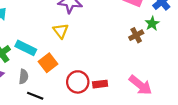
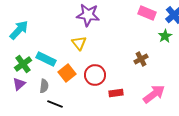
brown cross: (136, 35) -> (141, 59), moved
red circle: (78, 82) -> (95, 75), moved
pink arrow: (140, 85) -> (154, 94), turned -75

